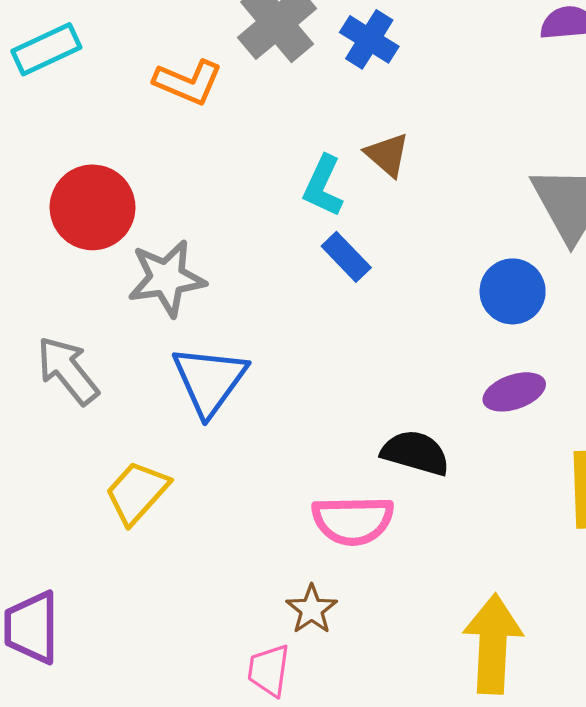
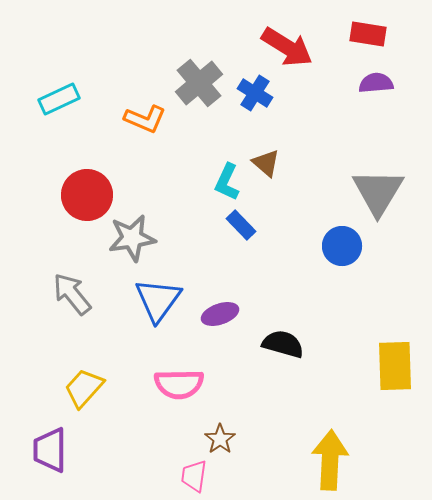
purple ellipse: (514, 392) -> (220, 314), moved
yellow trapezoid: (137, 492) -> (84, 388), moved
pink semicircle: (353, 520) -> (179, 384), moved

